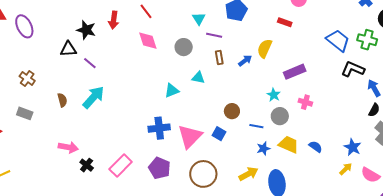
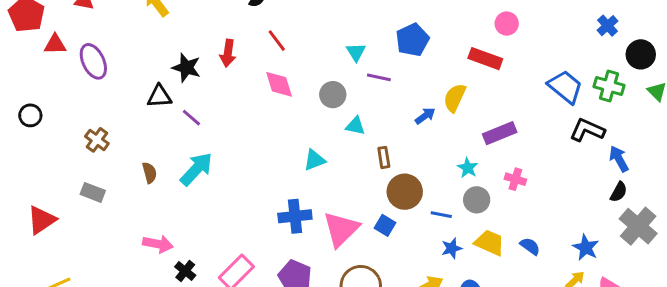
red rectangle: (285, 22) -> (485, 59), size x1.5
brown rectangle: (219, 58) -> (384, 157), moved
cyan triangle: (198, 78) -> (355, 126), moved
brown circle: (232, 111) -> (405, 192), size x1.5

